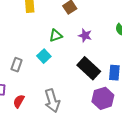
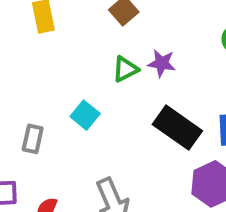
green triangle: (56, 36) -> (125, 69), moved

